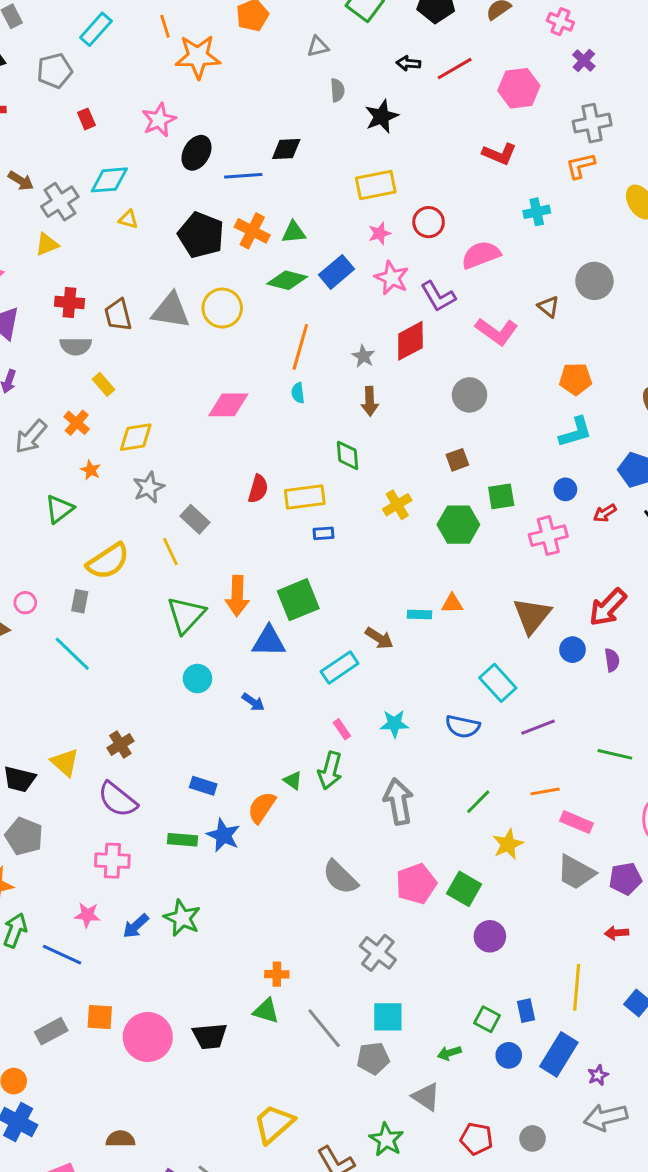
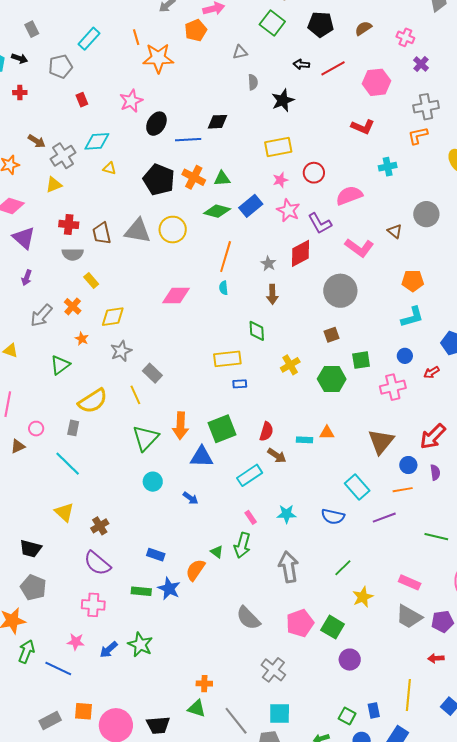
gray circle: (469, 395) -> (340, 291), size x1.4
red semicircle: (258, 489) -> (266, 431), moved
yellow triangle: (65, 762) -> (64, 512), moved
orange line: (545, 791) -> (403, 490), moved

